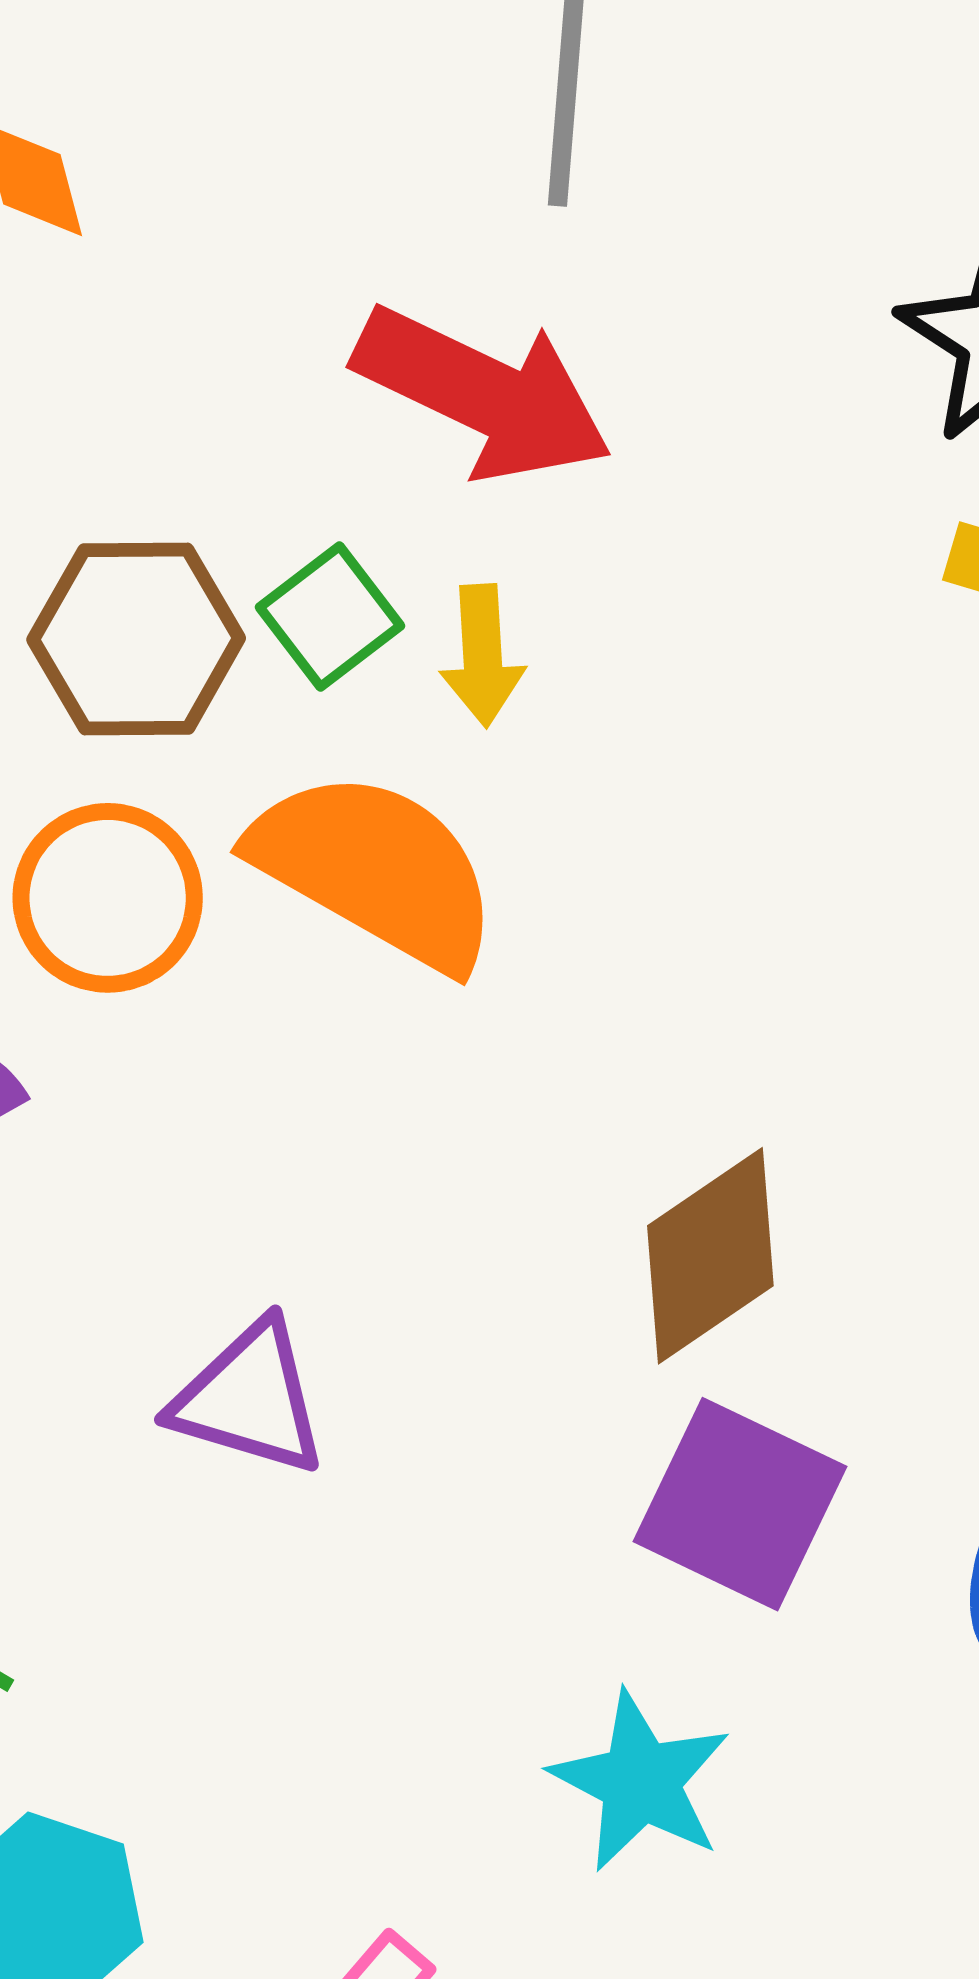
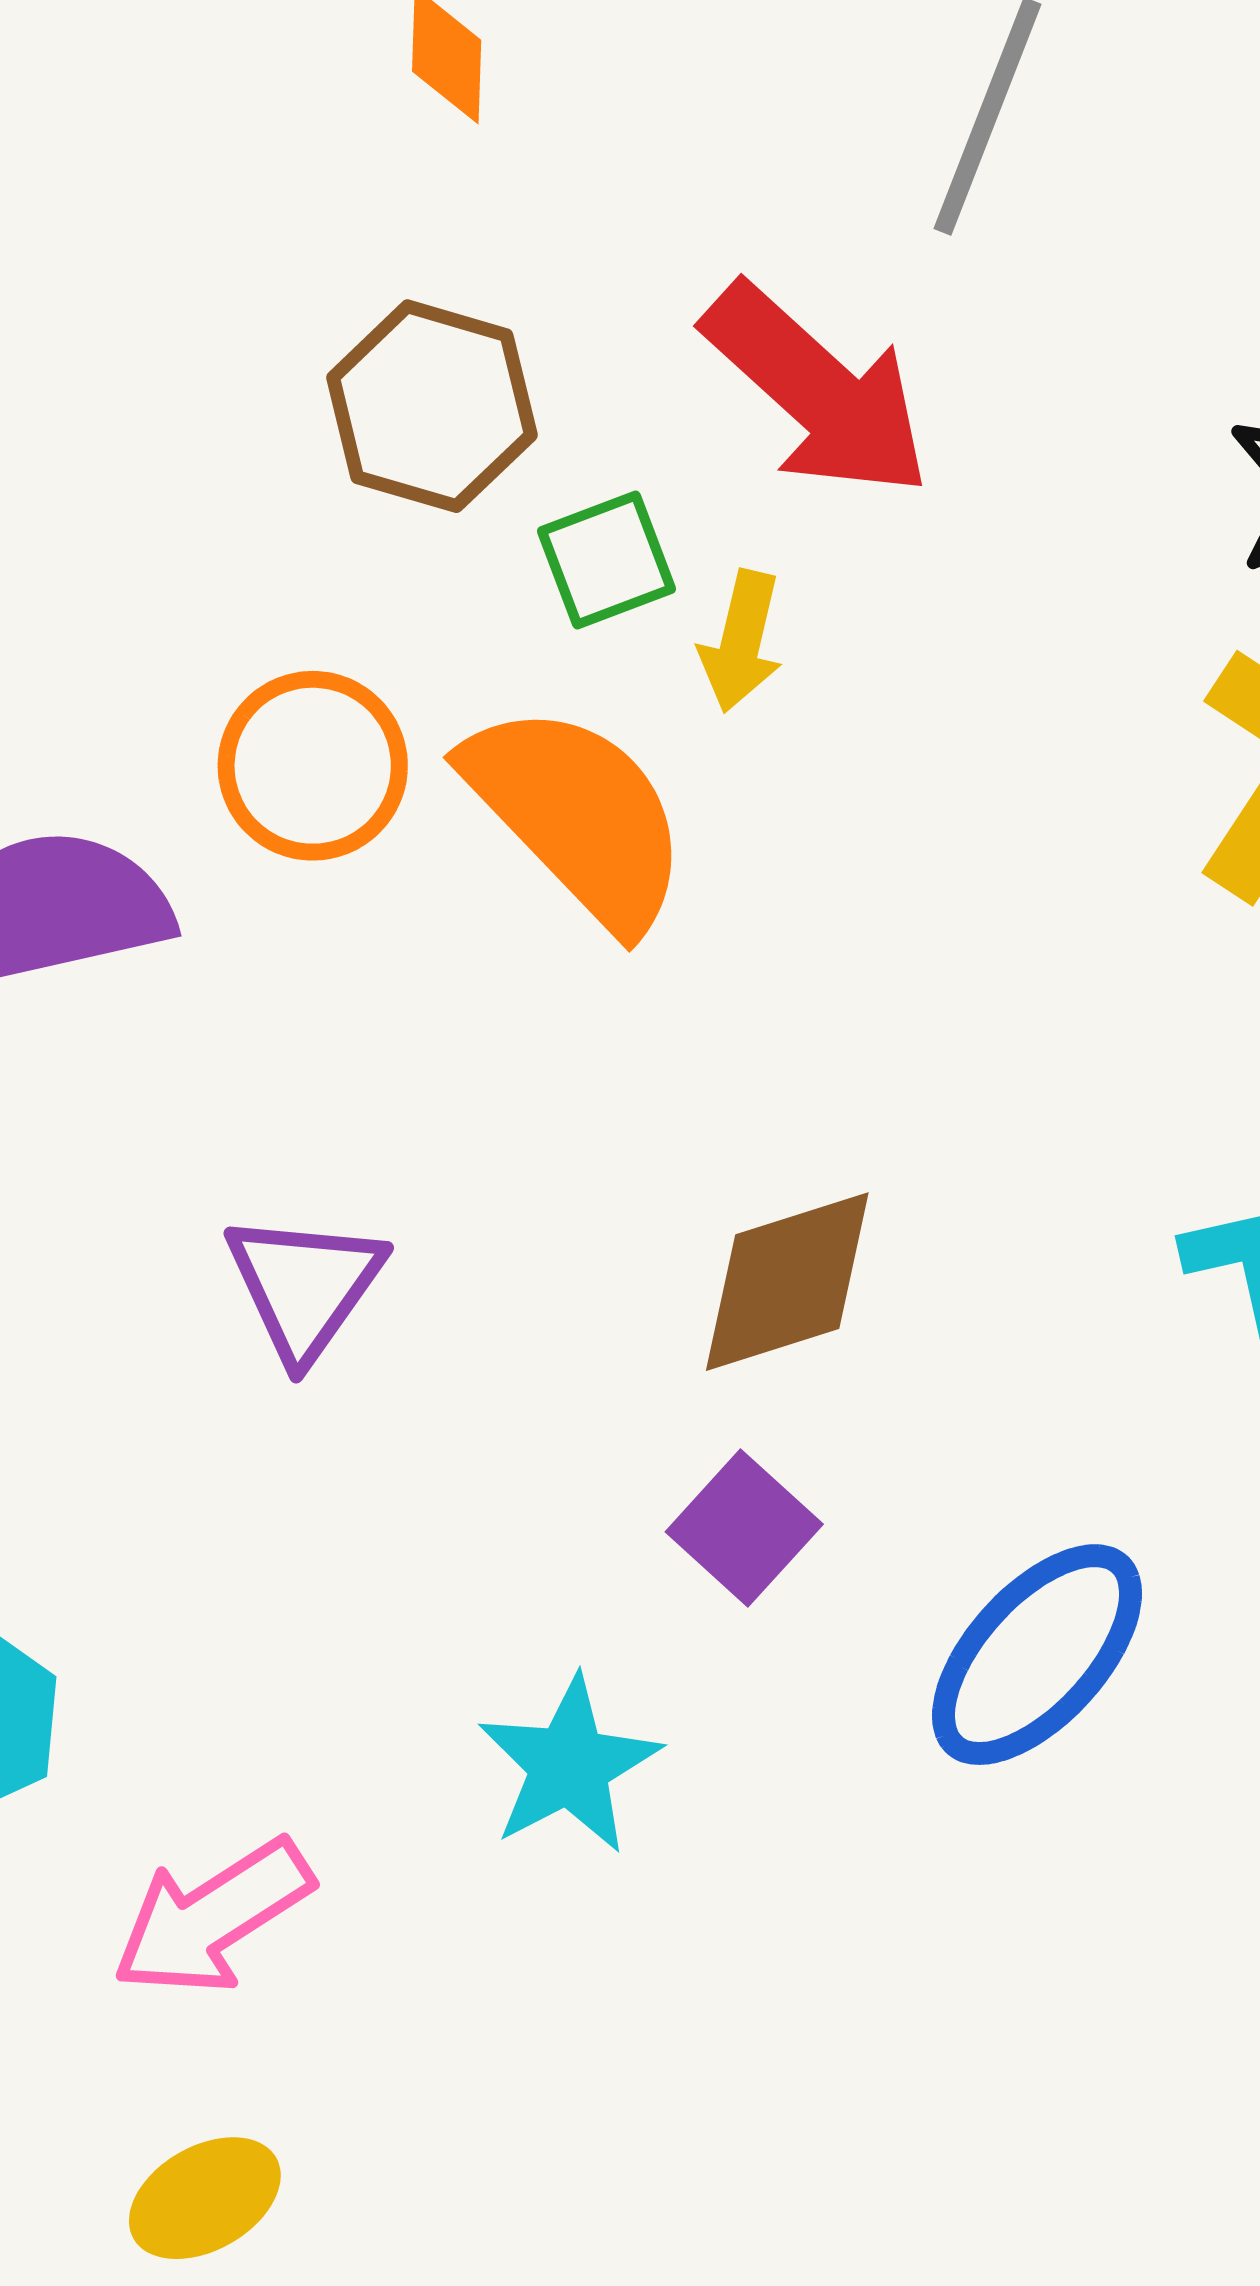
brown hexagon: (136, 639) -> (432, 406), moved
purple triangle: (249, 1399) -> (305, 1286), turned 32
purple square: (740, 1504) -> (744, 1528), size x0.7

